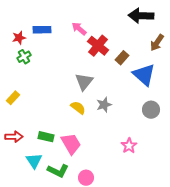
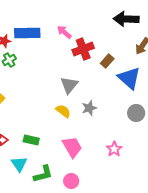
blue rectangle: (42, 30) -> (27, 33), size x1.4
red cross: (98, 46) -> (83, 49), turned 30
pink trapezoid: (71, 144) -> (72, 147), moved
green L-shape: (58, 171) -> (43, 174), turned -40

